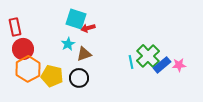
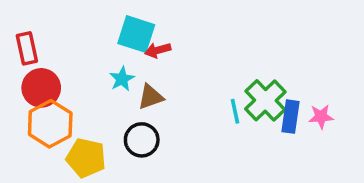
blue rectangle: (162, 65) -> (291, 117), turned -42
yellow pentagon: (52, 76) -> (86, 158), moved

